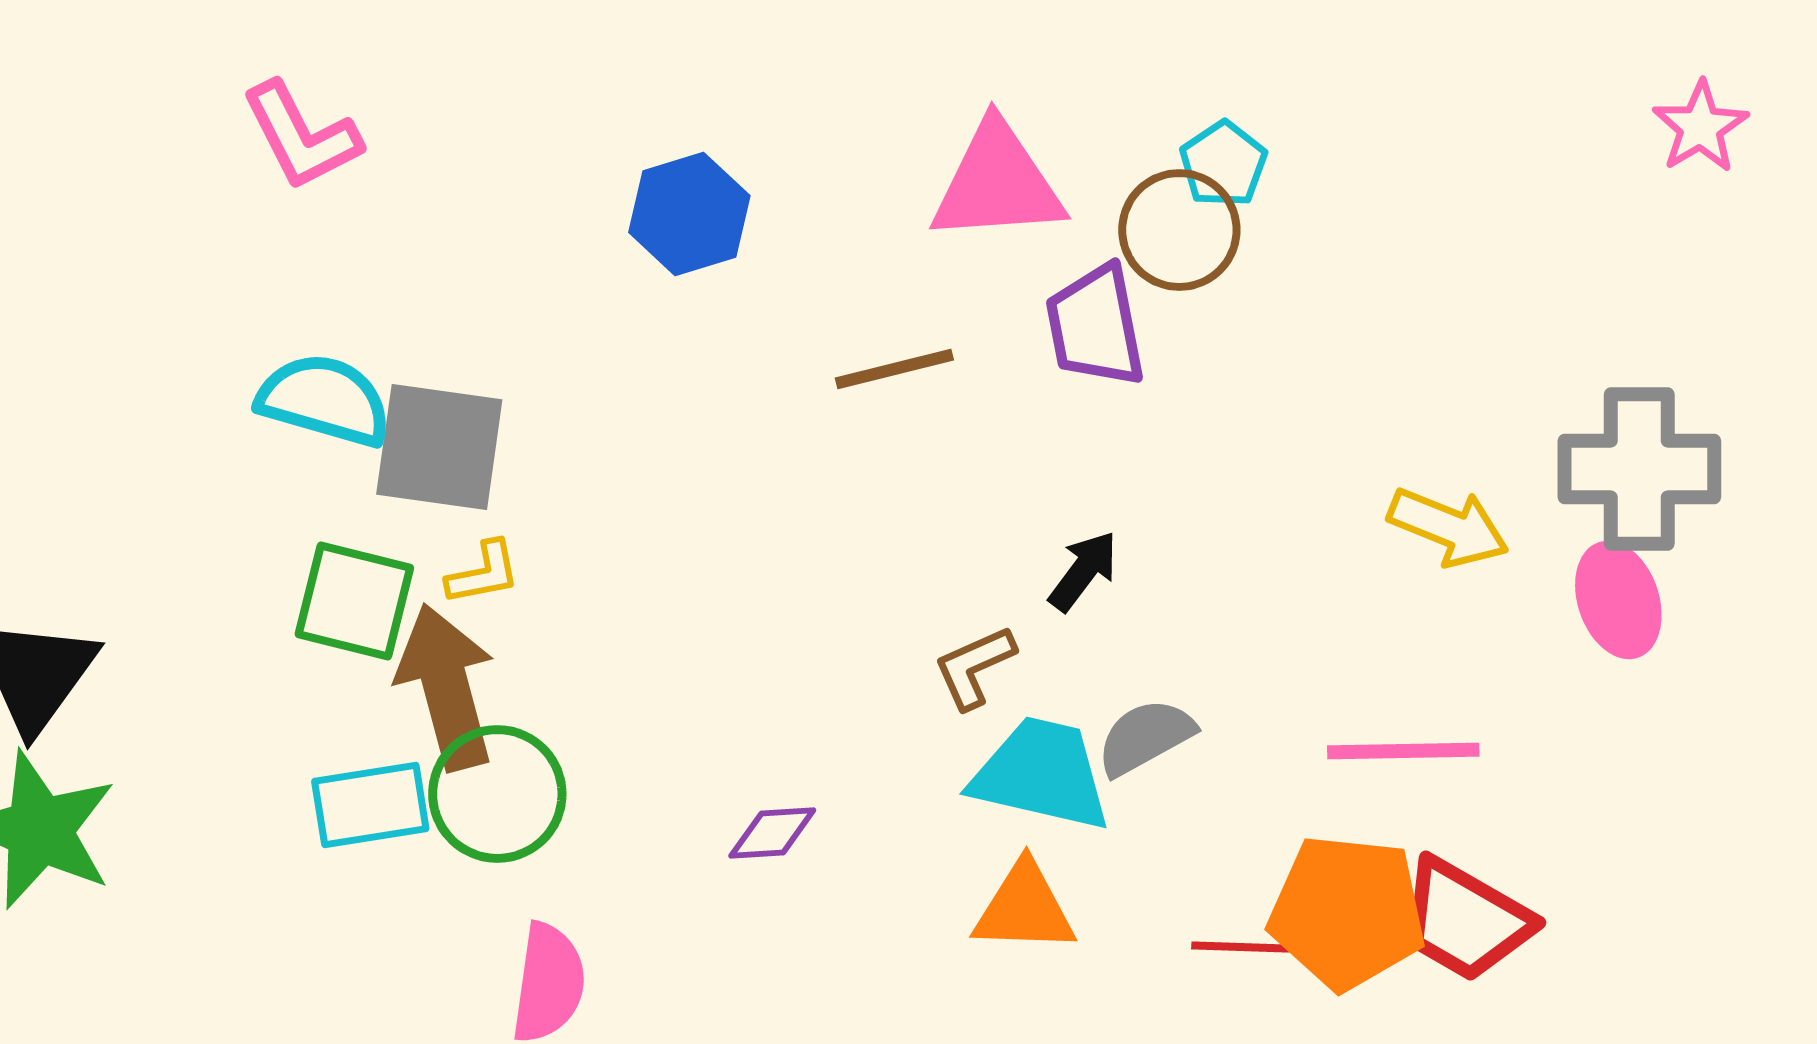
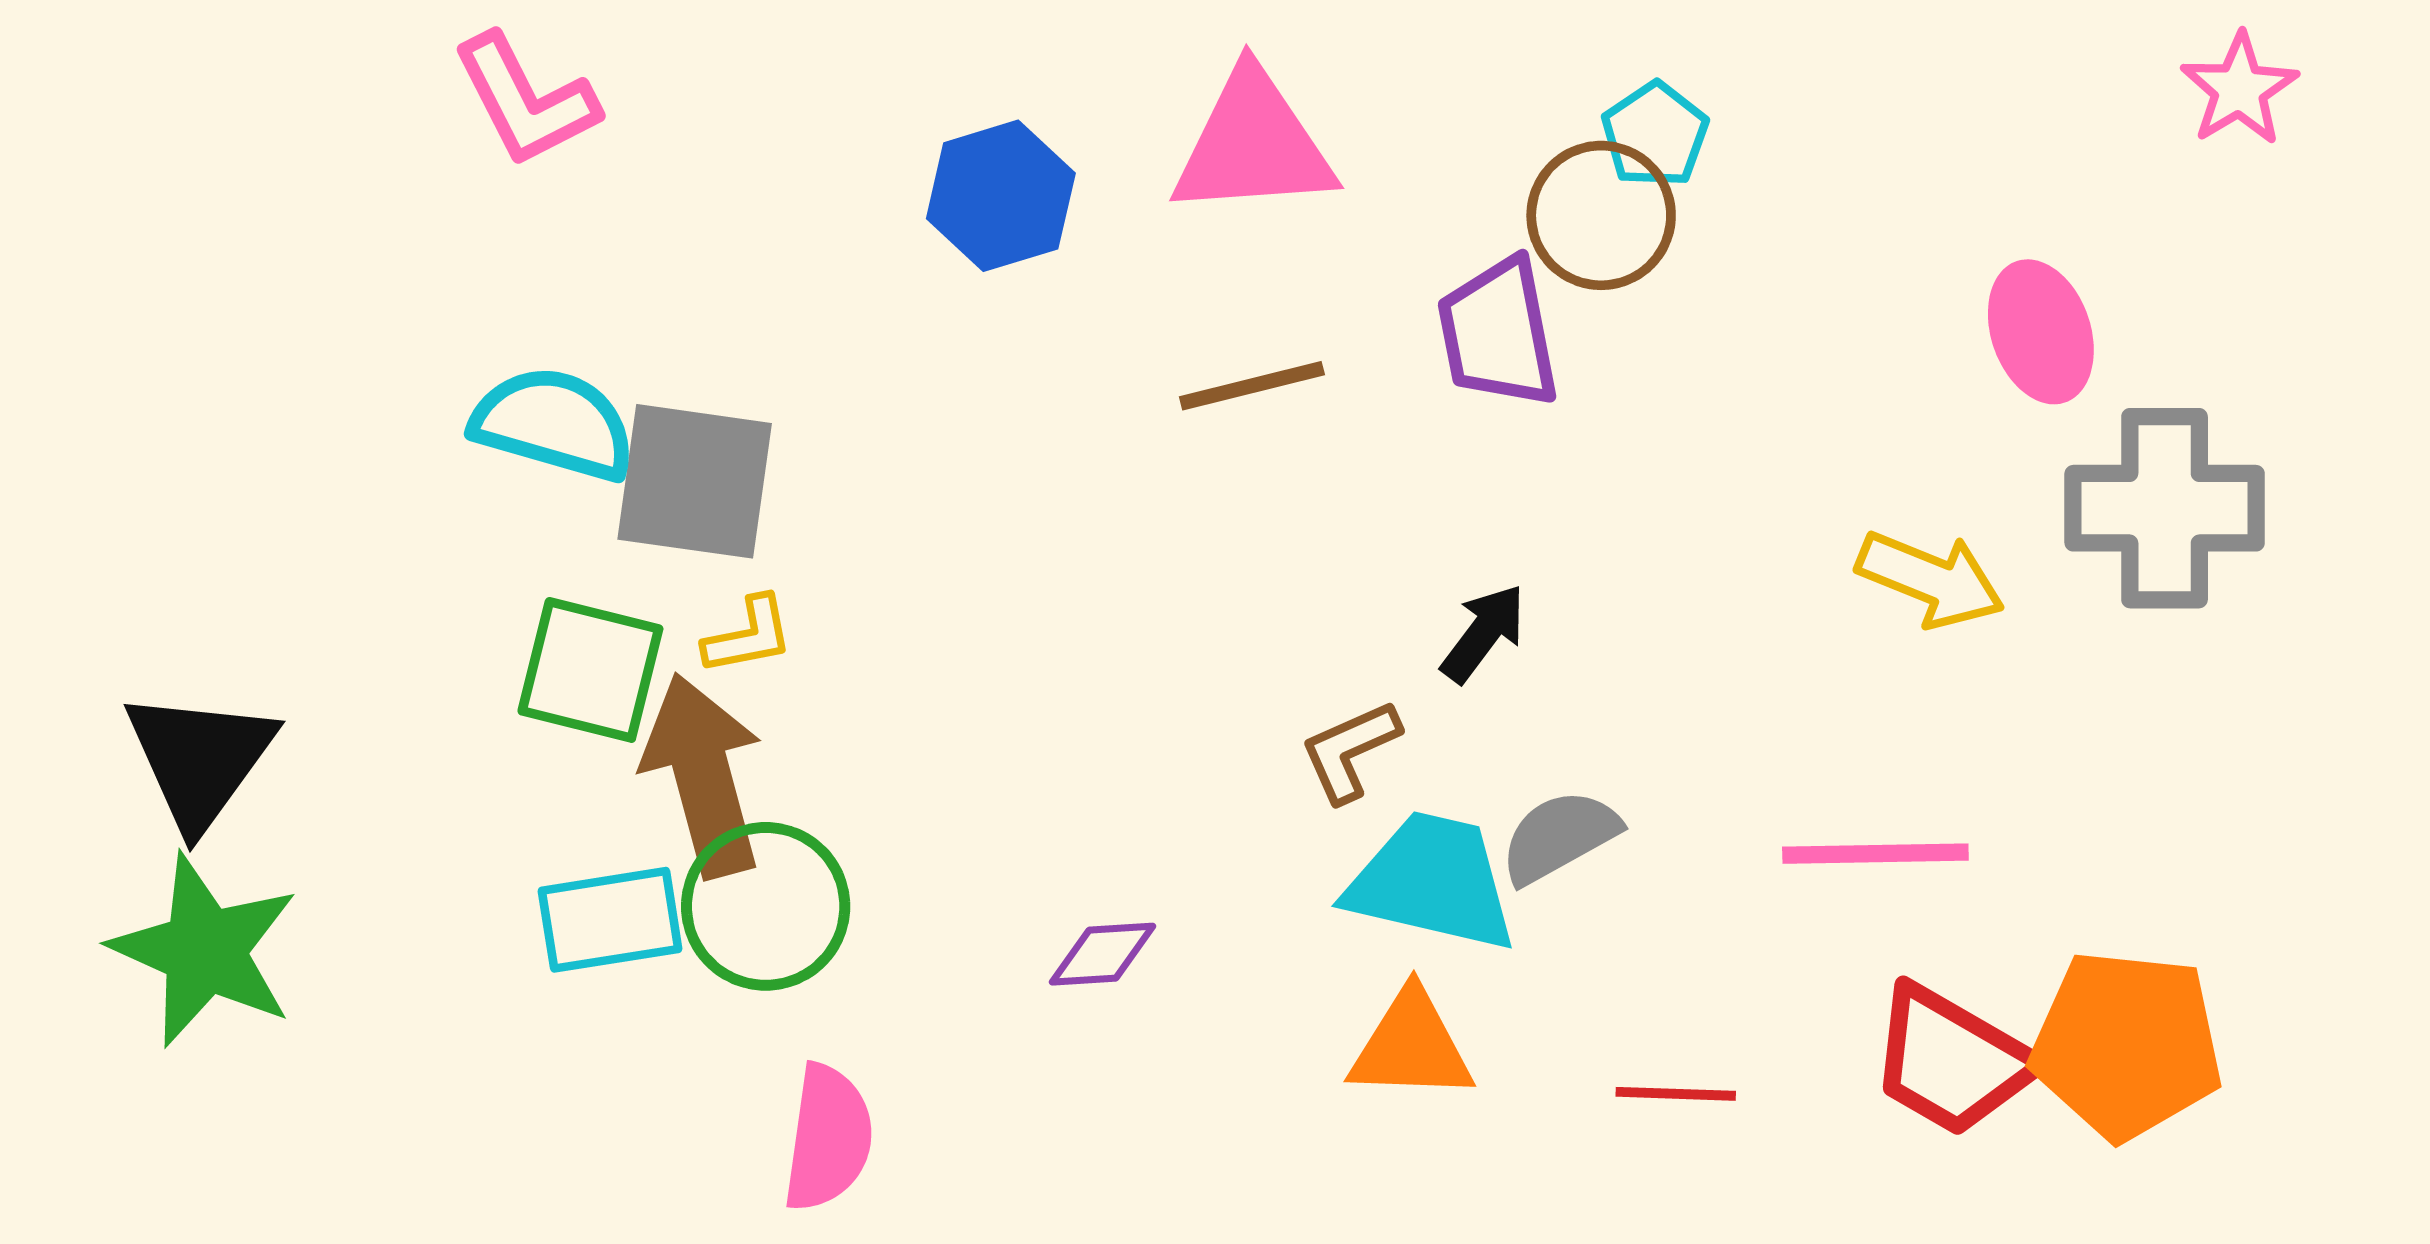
pink triangle: (997, 183) -> (1253, 144), moved
pink ellipse: (1618, 600) -> (2041, 332), moved
orange pentagon: (1347, 912) -> (2127, 1045), moved

